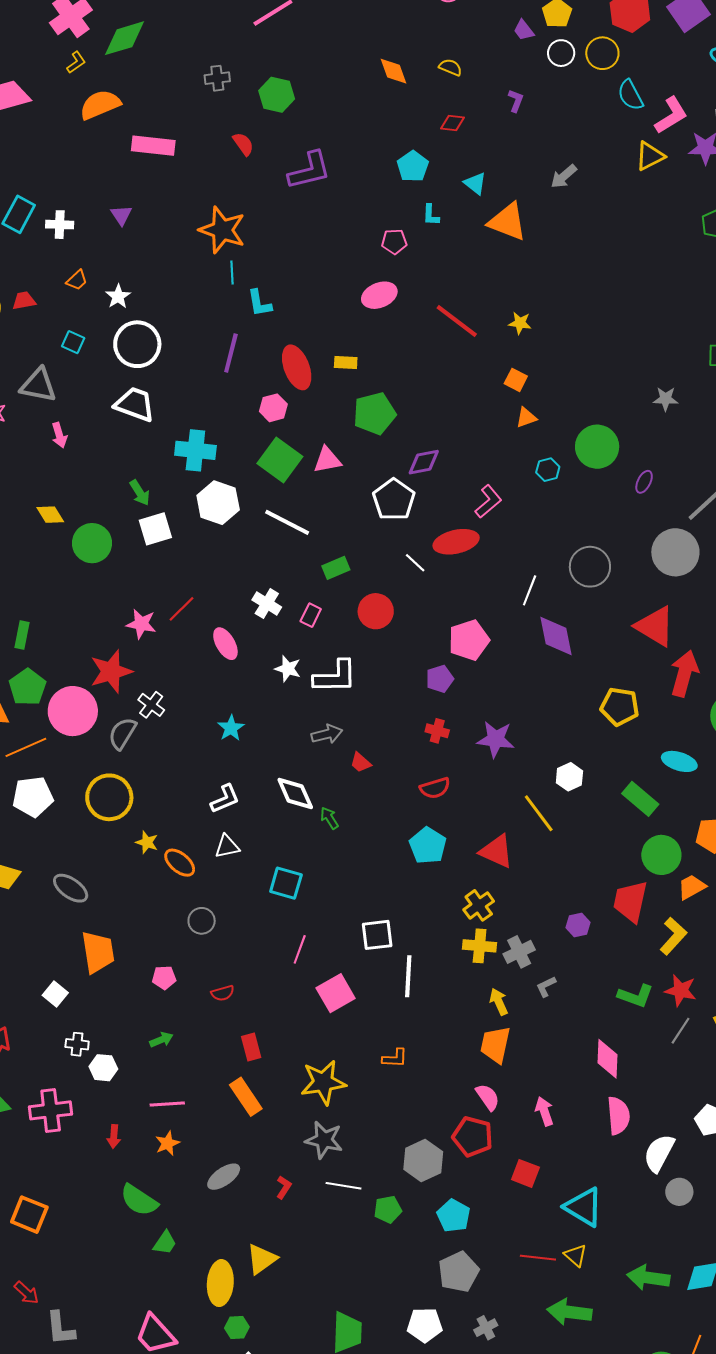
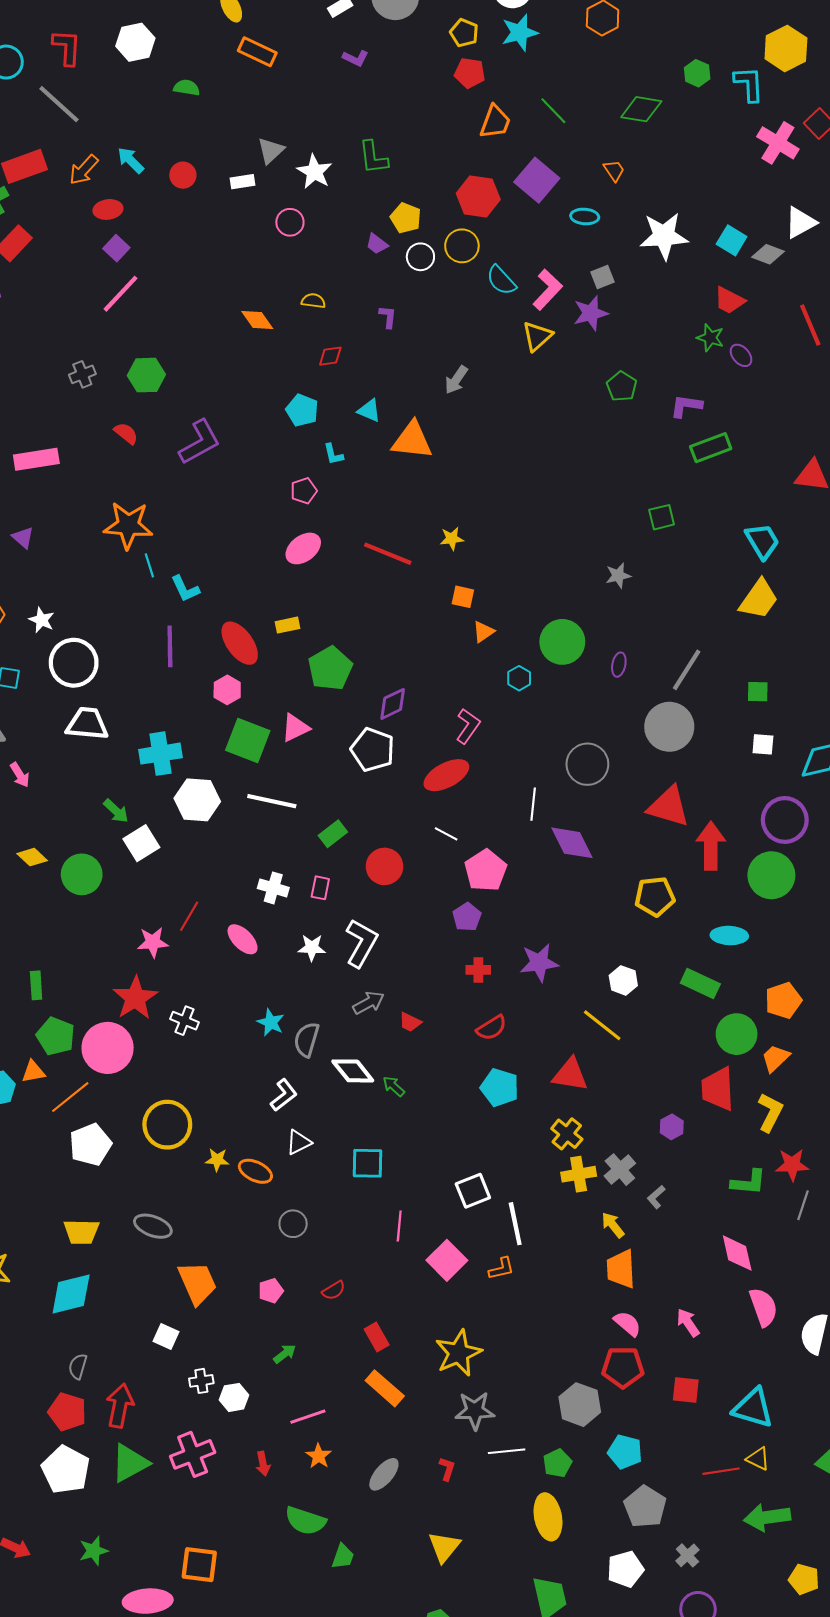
white line: (415, 563) -> (446, 834), moved
white L-shape: (335, 677) -> (361, 943), turned -45
gray semicircle: (122, 733) -> (307, 1040), moved
orange L-shape: (395, 1058) -> (501, 1269), moved
yellow ellipse: (220, 1283) -> (548, 1517), moved

